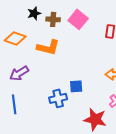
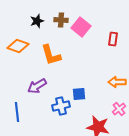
brown cross: (53, 19) -> (61, 20), moved
orange L-shape: (48, 47) -> (51, 55), turned 60
purple arrow: (19, 73) -> (37, 86), moved

